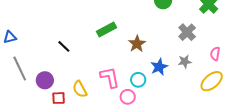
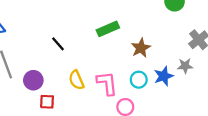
gray star: (185, 62) -> (185, 66), moved
cyan circle: (138, 80) -> (139, 80), moved
yellow semicircle: (80, 89) -> (76, 80), moved

